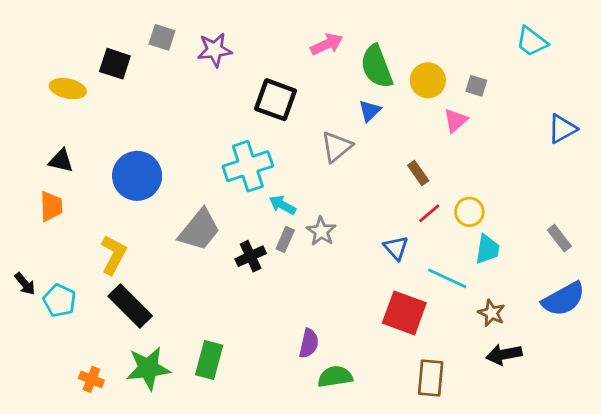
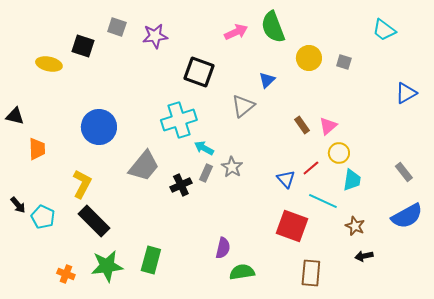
green semicircle: (377, 66) -> (273, 27), moved
pink triangle: (456, 120) -> (328, 126), moved
black triangle: (61, 161) -> (15, 116), moved
red line: (429, 213) -> (311, 168), moved
black arrow: (504, 354) -> (364, 256), size x0.7

